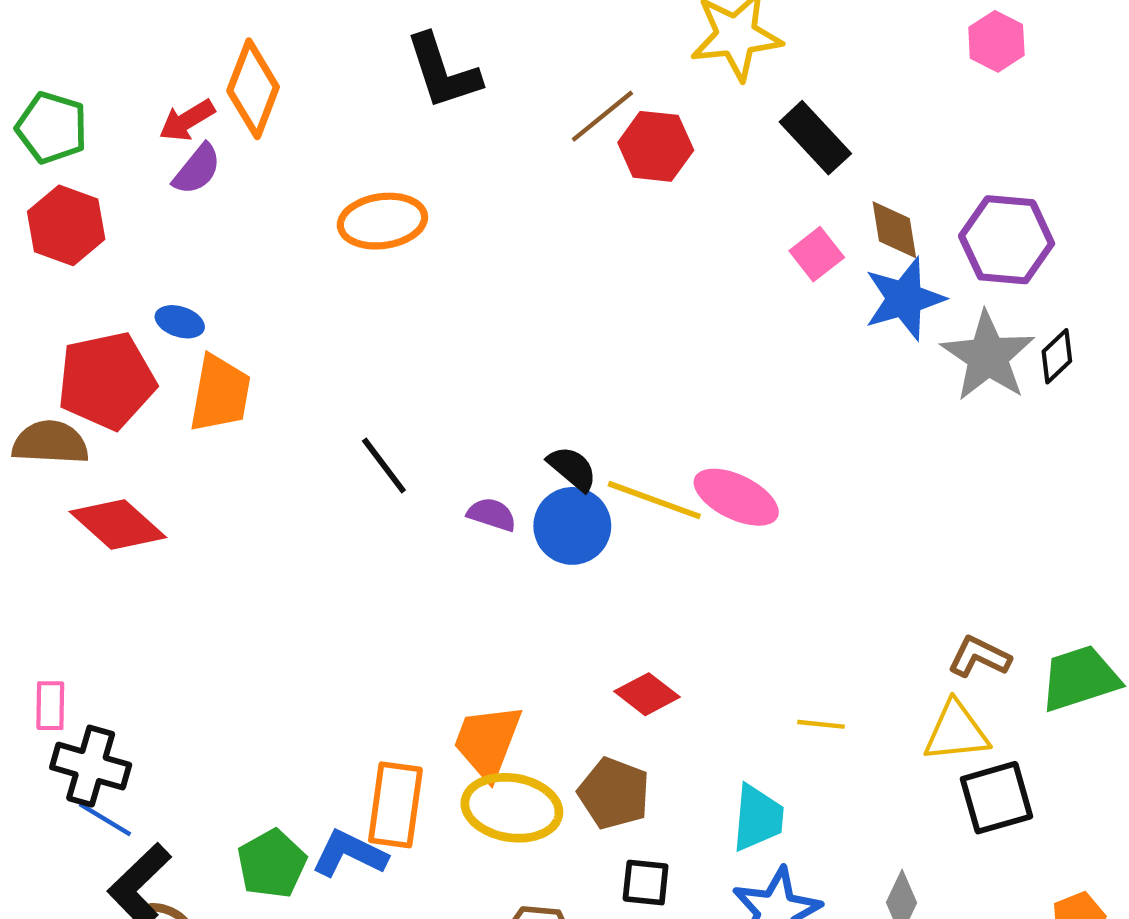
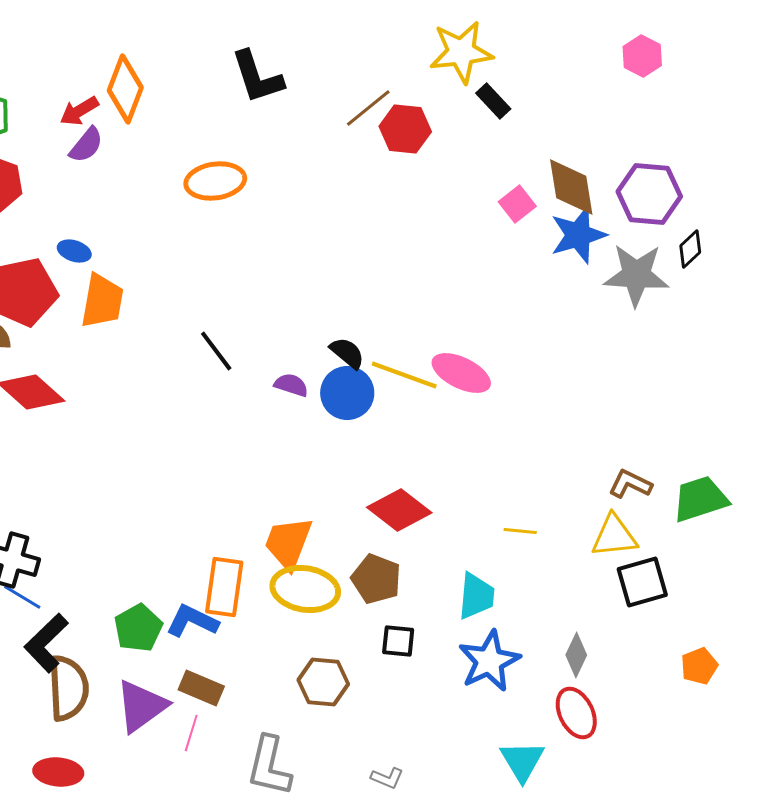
black rectangle: (815, 138) -> (493, 101), moved, size x0.7
brown diamond: (894, 230) -> (571, 187), size x1.4
gray star: (988, 356) -> (636, 275), turned -30
black diamond: (1057, 356) -> (690, 249), moved
red diamond: (647, 694) -> (399, 510), size x1.4

